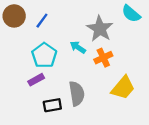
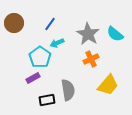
cyan semicircle: (131, 14) -> (115, 34), moved
blue line: (42, 21) -> (50, 24), moved
cyan arrow: (78, 47) -> (57, 43), moved, turned -56

